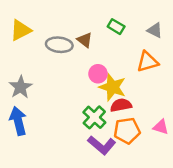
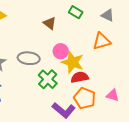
gray ellipse: (59, 45) -> (29, 58), moved
green cross: (94, 117) -> (48, 79), moved
orange pentagon: (127, 131) -> (85, 98), turned 30

